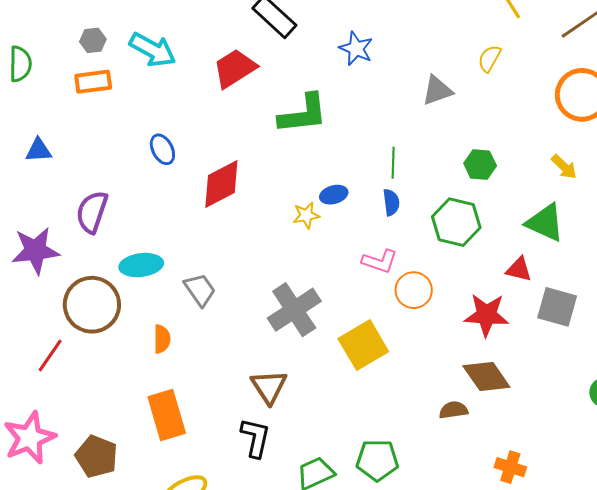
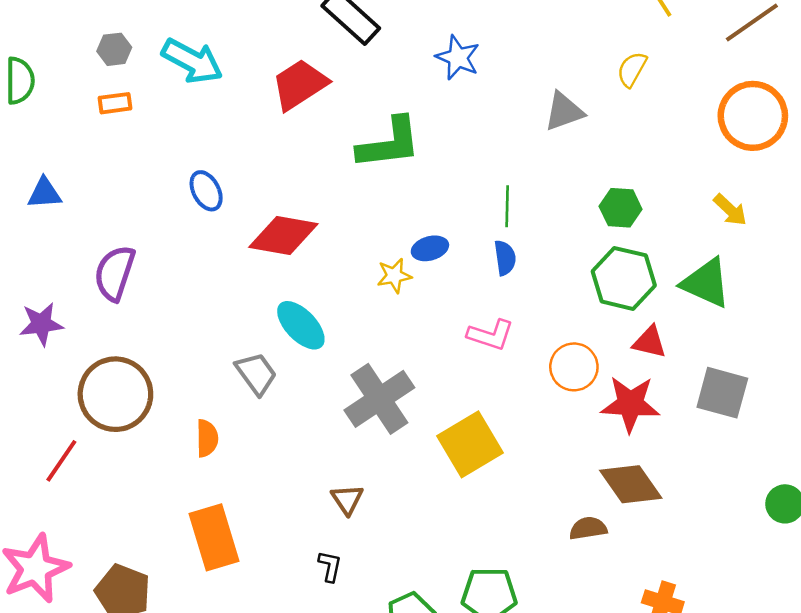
orange rectangle: (93, 82) -> (115, 103), size x0.7
red diamond: (221, 184) -> (283, 236), turned 38
green hexagon: (456, 222) -> (624, 278), moved
purple star: (35, 251) -> (41, 324), size x0.7
cyan ellipse: (141, 265) -> (301, 325), moved, turned 54
red triangle: (519, 269) -> (650, 342), moved
orange circle: (414, 290) -> (574, 367), moved
brown triangle: (269, 387) -> (347, 499), size x0.7
black L-shape: (255, 438) -> (330, 566), size x0.6

